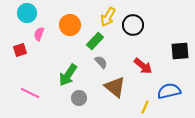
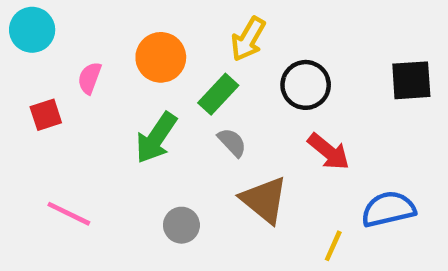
cyan circle: (27, 13) -> (32, 30), moved
black circle: (133, 25) -> (306, 85), moved
black square: (180, 51) -> (411, 80), moved
green arrow: (68, 75) -> (156, 138), moved

